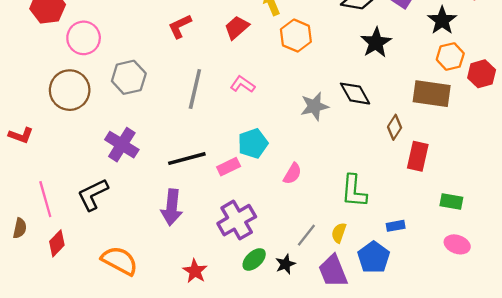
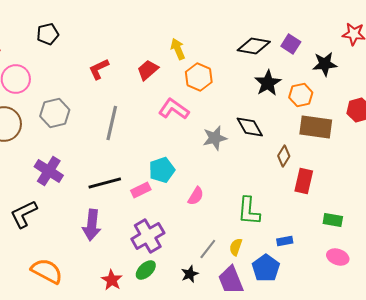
black star: (442, 20) -> (325, 64), turned 30
orange hexagon: (450, 56) -> (301, 95), moved
pink L-shape: (243, 84) -> (174, 109), moved, size x1.4
green ellipse: (254, 259) -> (146, 270), moved

